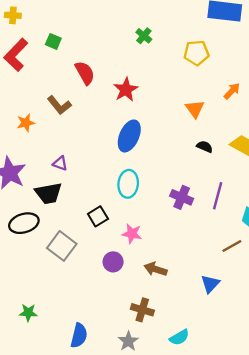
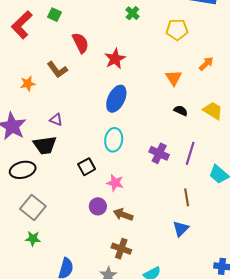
gray square: (62, 246) -> (33, 208), moved
brown line: (232, 246) -> (187, 197), moved, turned -72
brown arrow: (156, 269) -> (123, 215), moved
green star: (28, 313) -> (33, 239), moved

